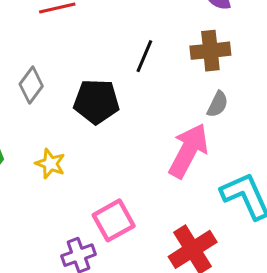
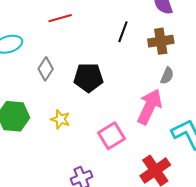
black line: (144, 56) -> (123, 32), moved
pink square: (114, 220) -> (112, 136), moved

